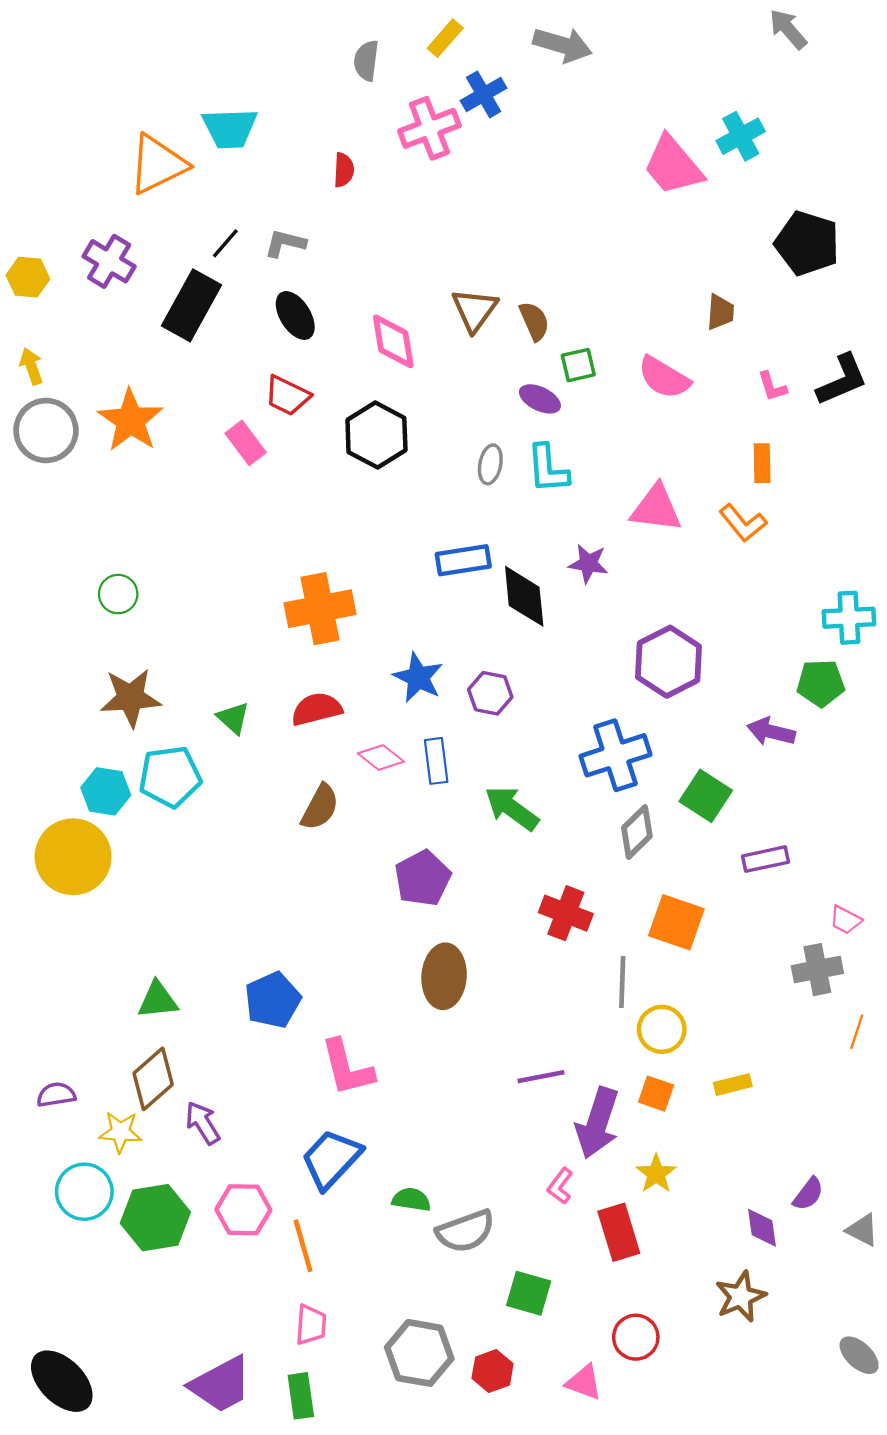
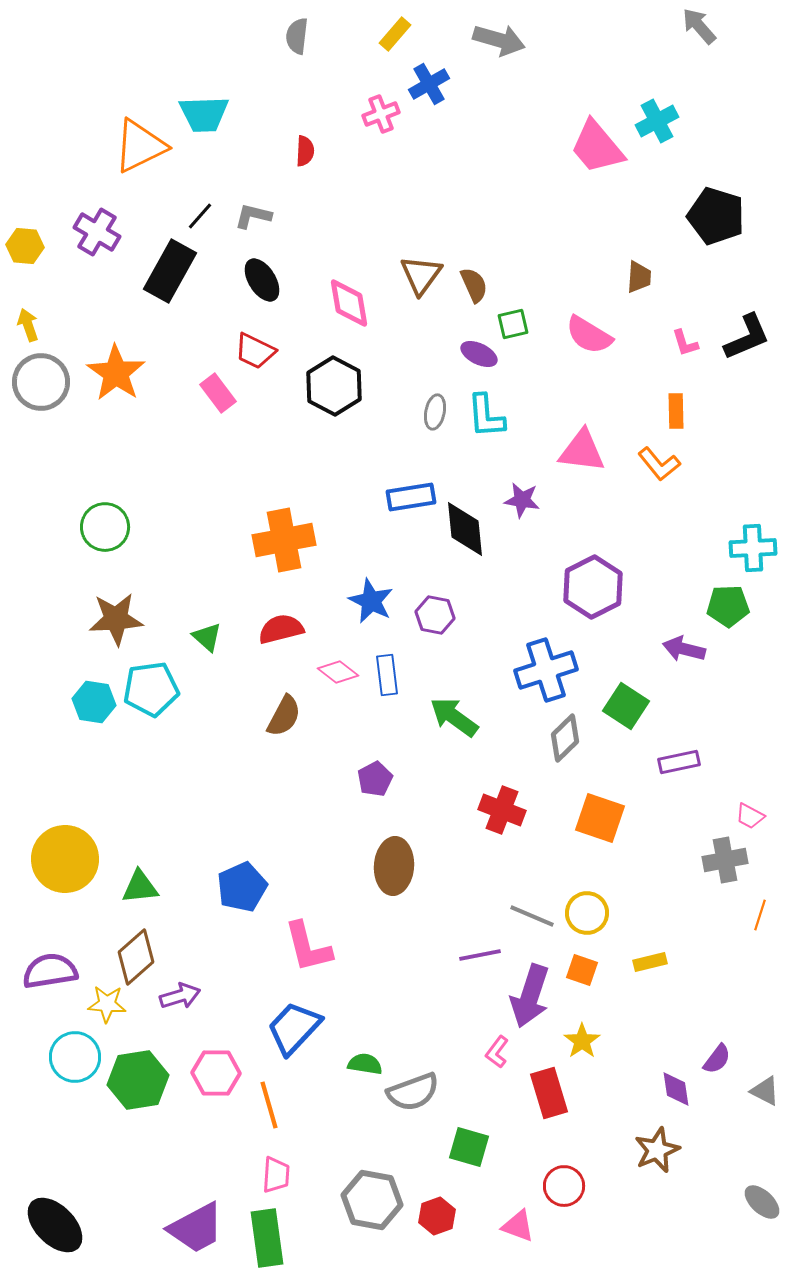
gray semicircle: (366, 61) -> (297, 36), moved
pink cross: (429, 128) -> (381, 114), size x0.7
green circle: (118, 594) -> (105, 527), size x1.4
yellow circle: (73, 857) -> (65, 859), moved
purple pentagon: (423, 878) -> (375, 779), size x0.7
gray line: (622, 982) -> (532, 916), moved, turned -69
purple semicircle: (56, 1095) -> (50, 971), size x1.6
purple arrow: (203, 1123) -> (180, 996), turned 105
green rectangle: (301, 1396) -> (267, 1238), size x1.4

